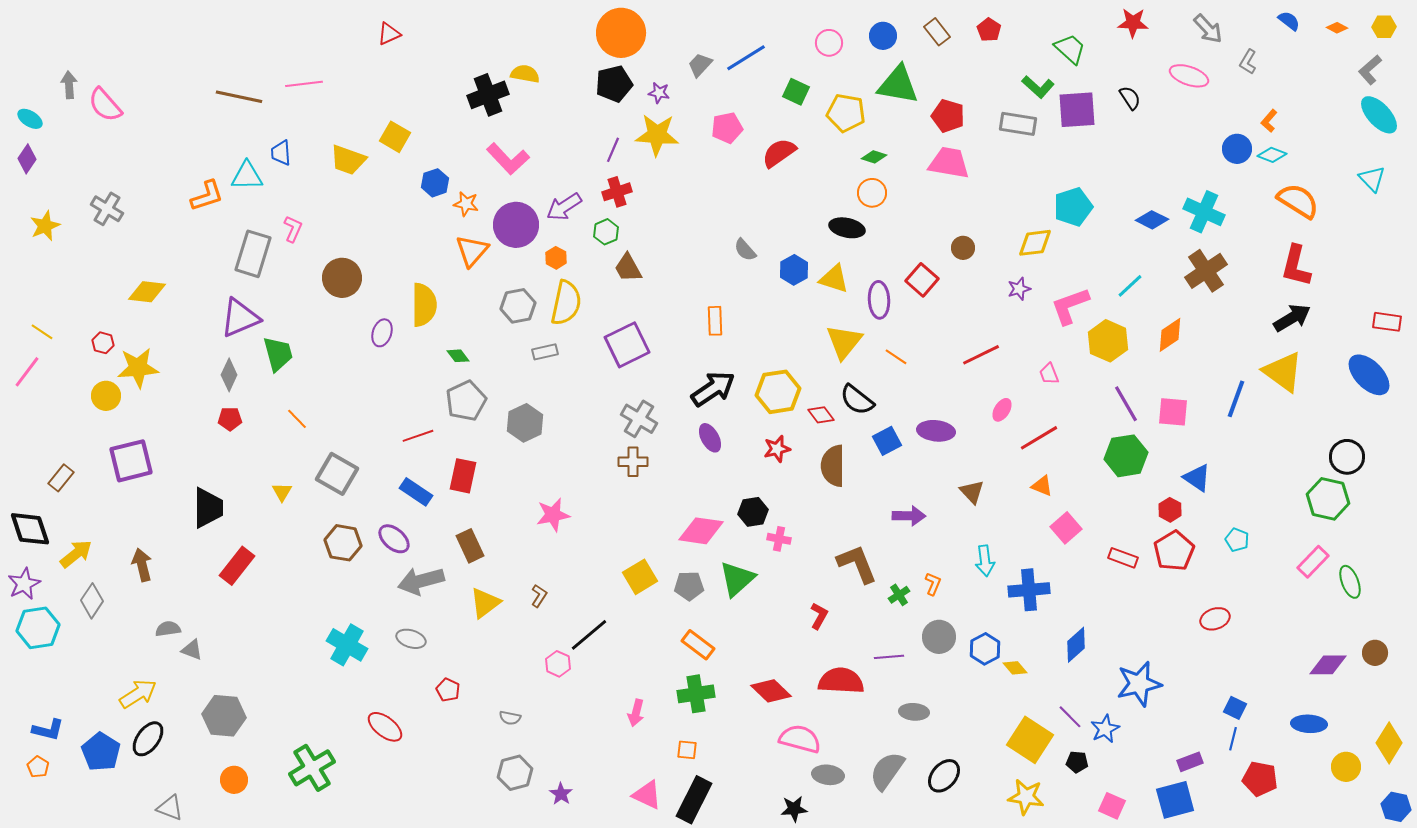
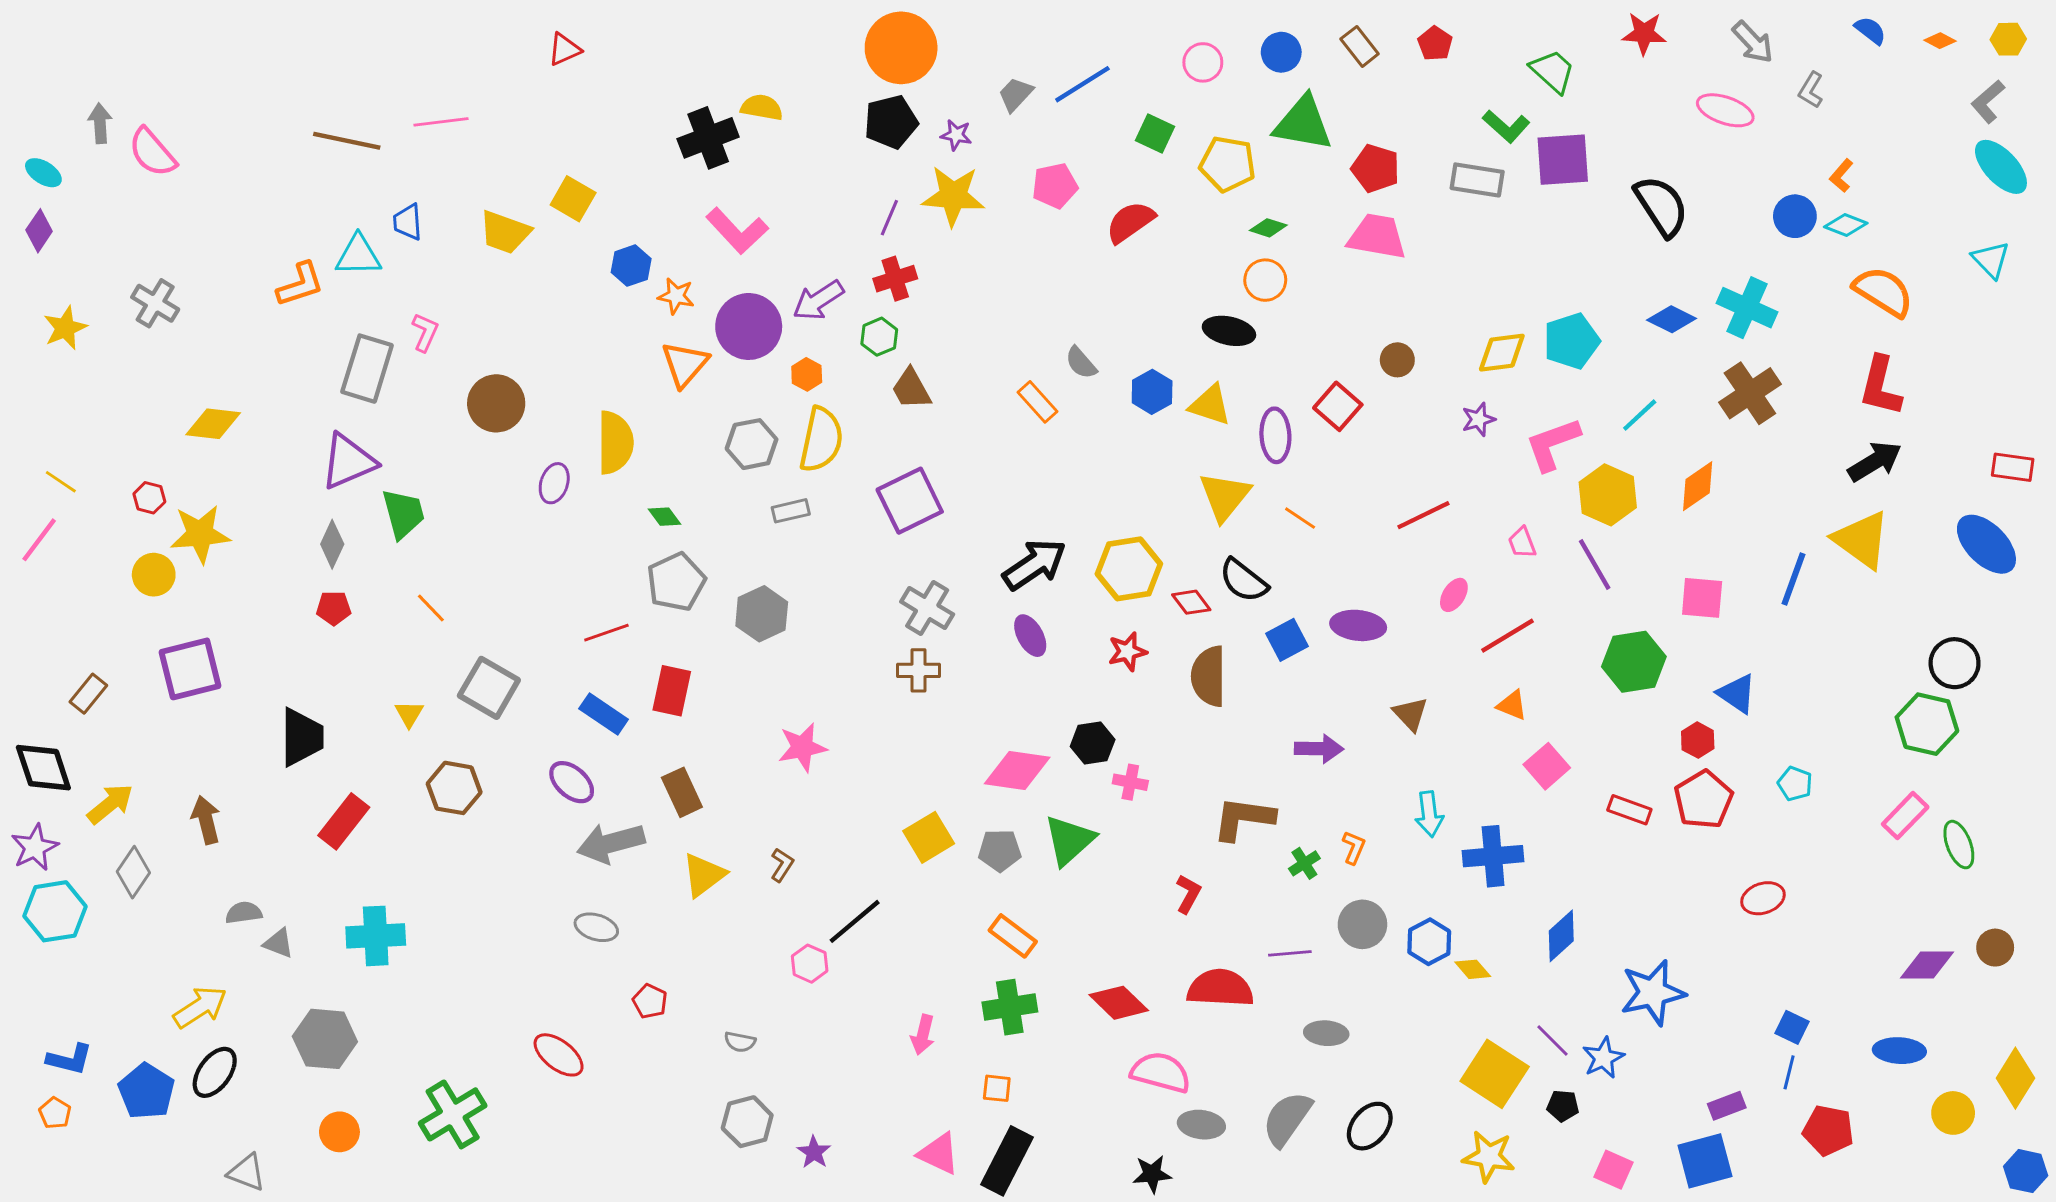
black semicircle: (1130, 98) -> (1661, 206), moved, size x1.8
cyan pentagon: (1073, 207) -> (1571, 341), moved
orange rectangle: (715, 321) -> (1037, 402), moved, turned -40
purple line: (1126, 404) -> (1595, 564), moved
brown hexagon: (343, 543) -> (454, 788), moved
brown L-shape: (857, 564) -> (1243, 818), turned -60
cyan cross: (347, 645) -> (376, 936), moved, turned -33

